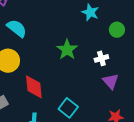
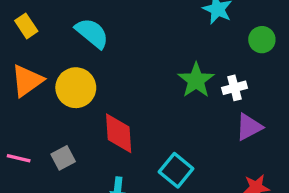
green star: (67, 50) -> (196, 80), moved
purple triangle: (111, 81) -> (249, 127), turned 42

